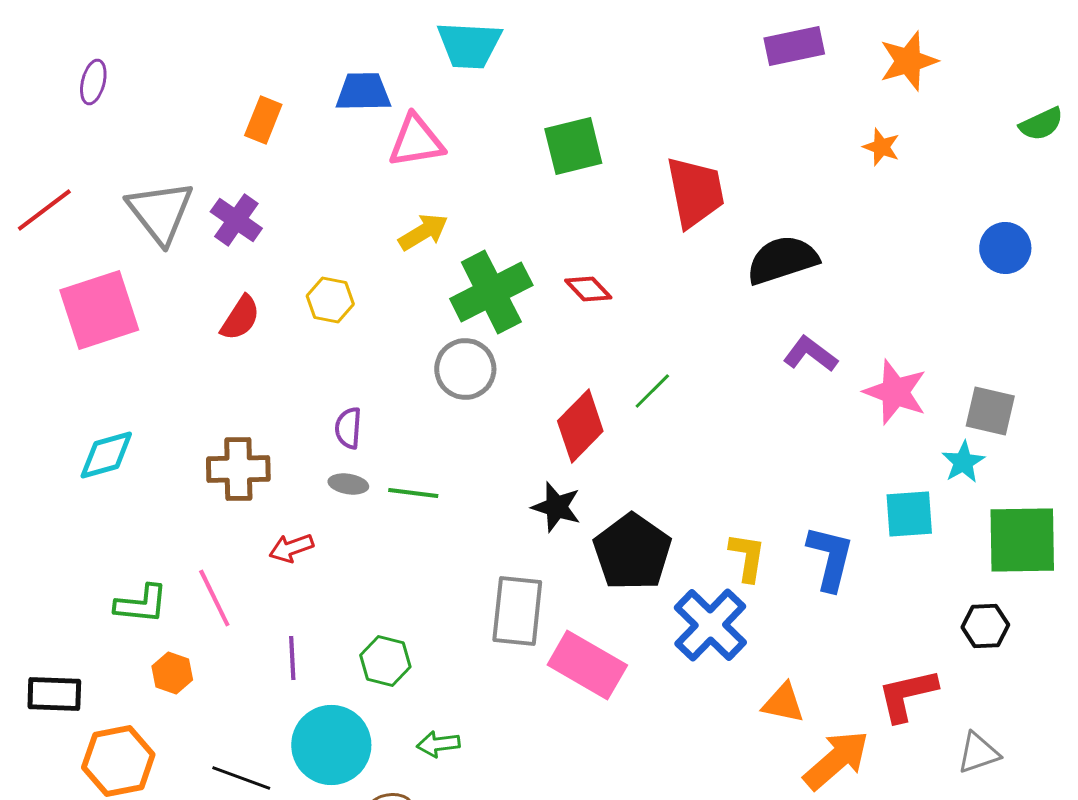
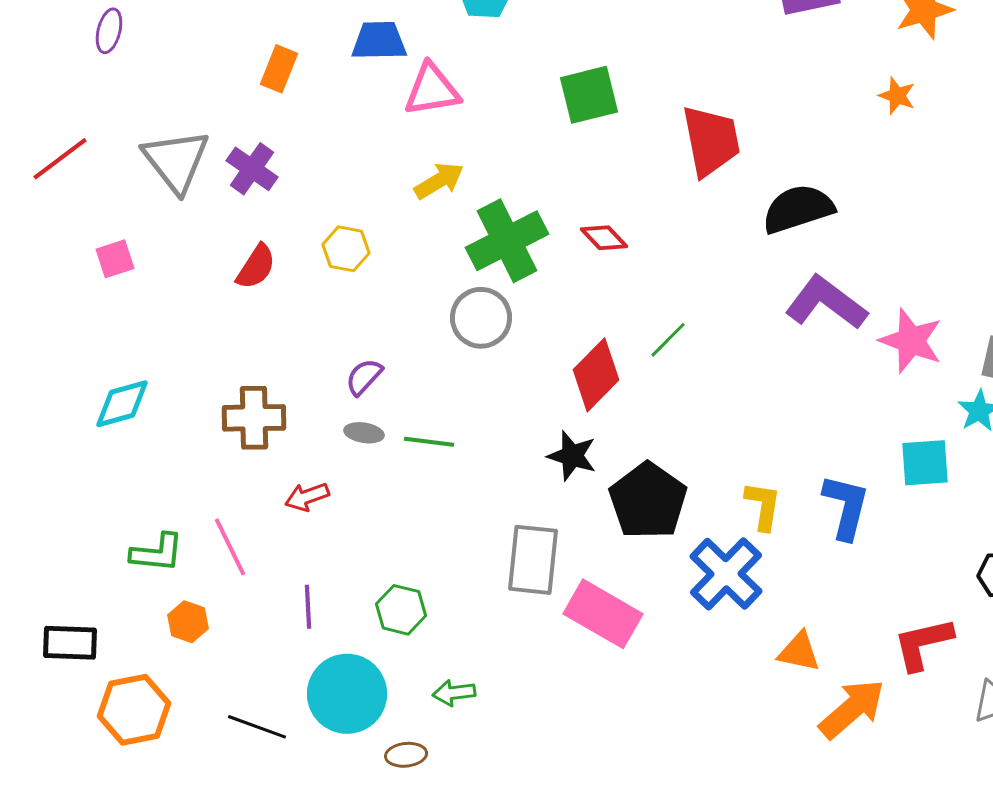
pink square: (99, 310) -> (115, 259), size x0.5
purple L-shape: (810, 354) -> (826, 303), size x1.5
purple semicircle: (348, 428) -> (364, 377), turned 39

